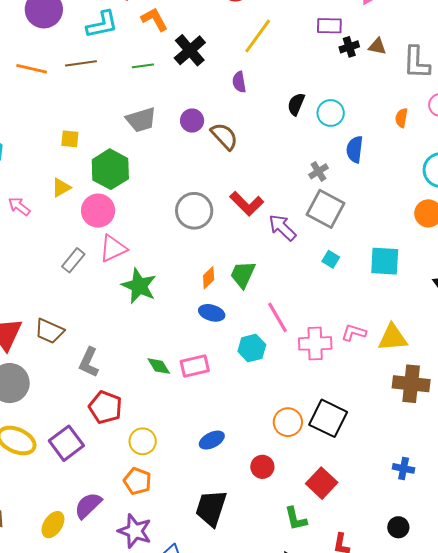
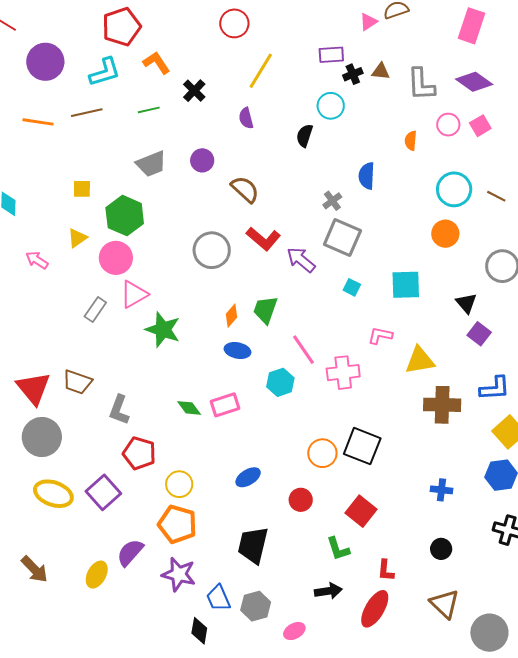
black cross: (190, 50) -> (194, 91), size x0.7
cyan circle: (331, 113) -> (331, 106), moved
brown semicircle: (224, 136) -> (245, 189), moved
pink L-shape: (354, 333) -> (380, 336), moved
orange pentagon: (137, 481) -> (177, 524), size x1.4

